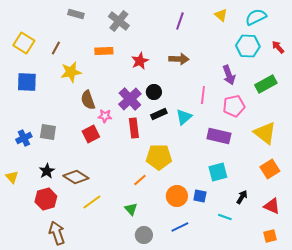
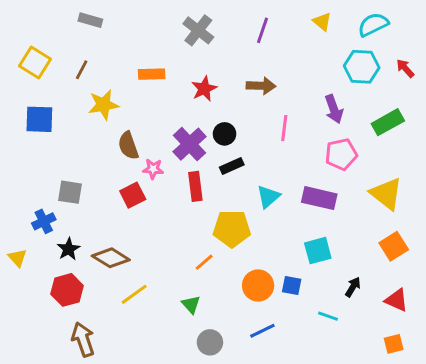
gray rectangle: (76, 14) -> (90, 20), moved
gray cross: (119, 21) -> (198, 30), moved
pink line: (203, 95) -> (284, 128), moved
cyan triangle: (184, 117) -> (268, 197), moved
blue cross: (24, 138) -> (44, 221), moved

